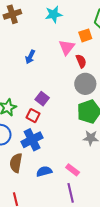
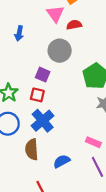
red semicircle: (81, 61) -> (74, 25), turned -64
gray circle: (85, 84) -> (60, 51), moved
blue semicircle: (44, 171) -> (62, 161), moved

